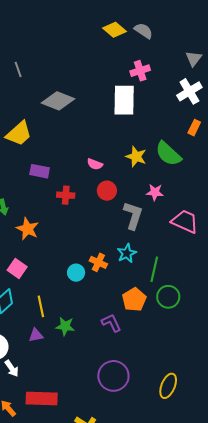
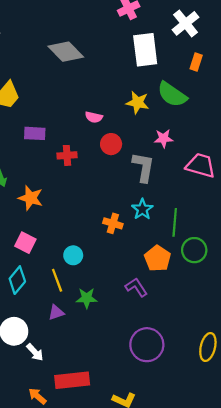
white rectangle: (124, 100) -> (145, 50), moved
gray diamond: (58, 101) -> (66, 52), moved, turned 32
cyan circle: (76, 273) -> (73, 255), moved

